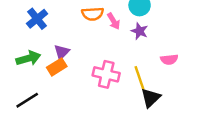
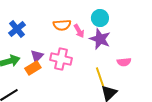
purple star: (140, 31) -> (100, 39), size x1.5
pink cross: (106, 74) -> (61, 59), moved

